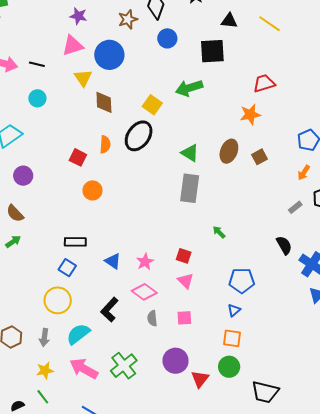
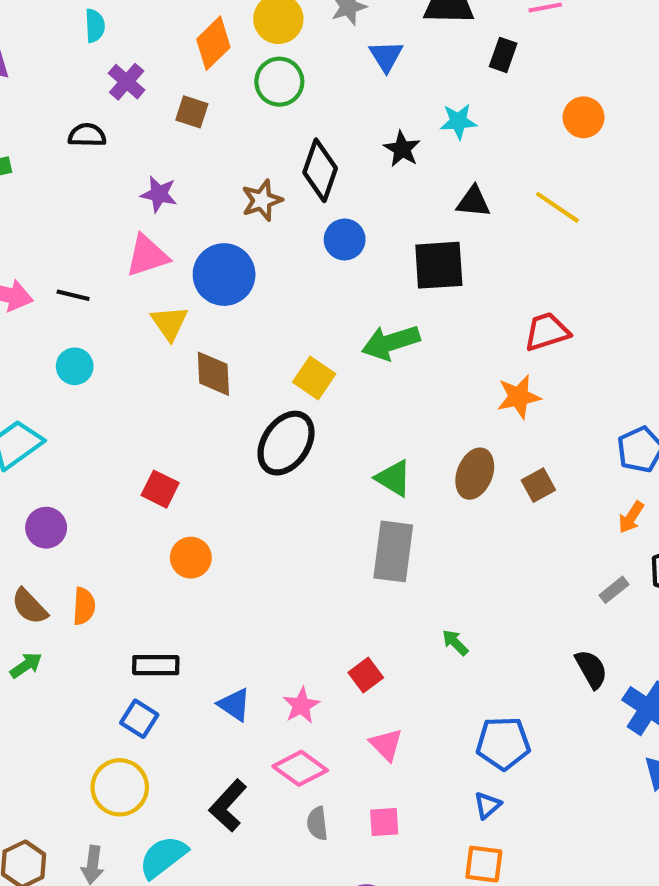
orange semicircle: (105, 144) -> (84, 606), moved
red square: (184, 256) -> (366, 675), moved, turned 35

